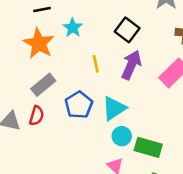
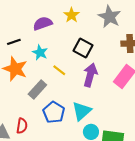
yellow line: (96, 64) -> (59, 70), moved, turned -32
gray rectangle: (43, 85) -> (37, 90), moved

